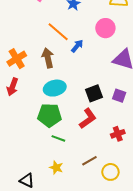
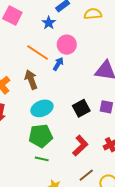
pink circle: (105, 28) -> (67, 45), moved
red L-shape: (88, 118) -> (80, 146), moved
green line: (58, 138) -> (42, 159), moved

